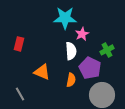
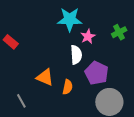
red rectangle: (19, 44) -> (11, 42), moved, turned -64
green cross: (107, 50) -> (119, 32), moved
orange semicircle: (71, 80) -> (68, 87), moved

